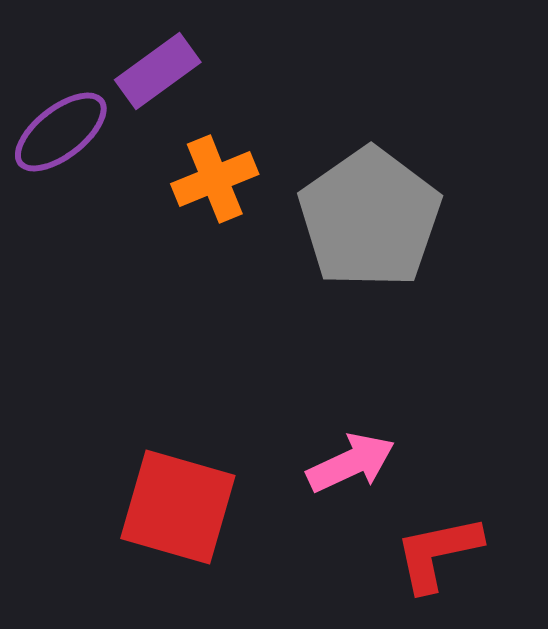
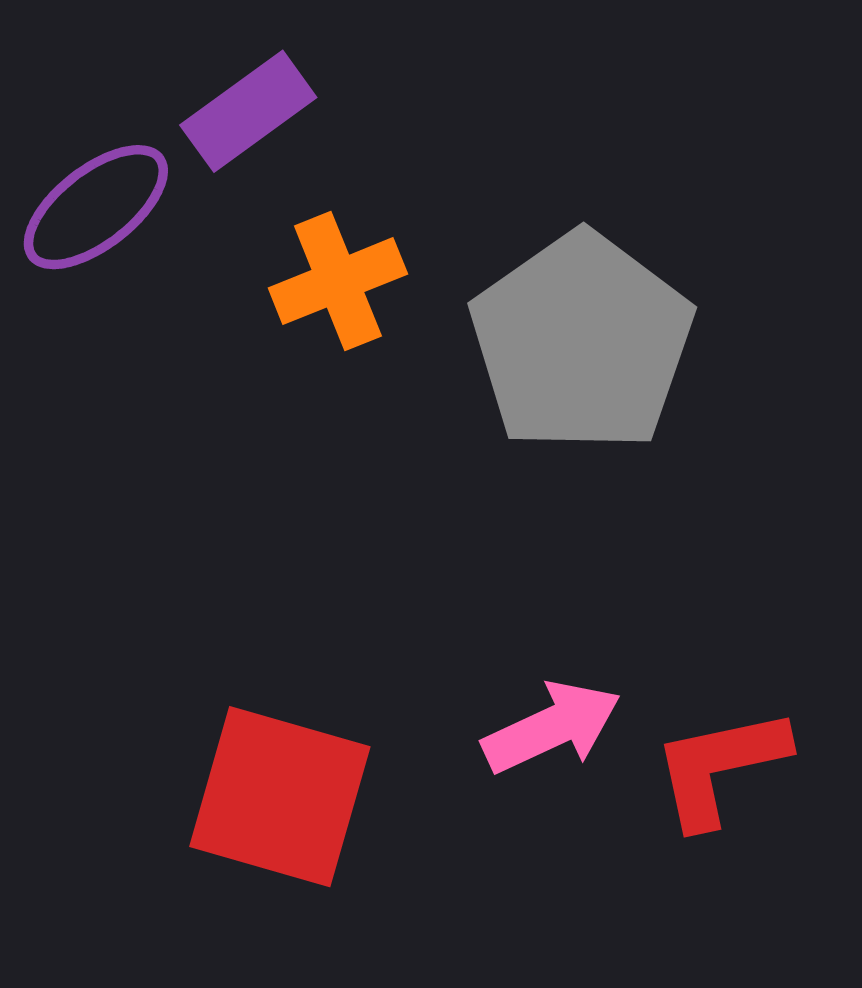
red L-shape: (438, 553) -> (720, 767), moved

